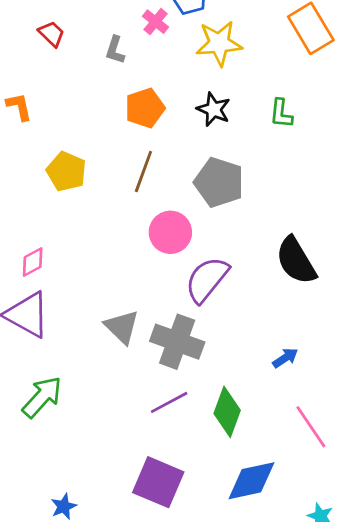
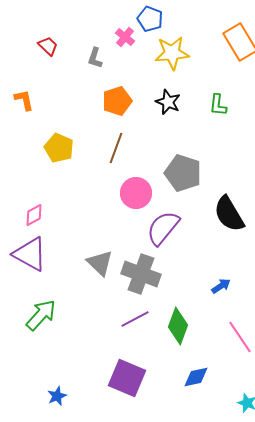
gray pentagon: (219, 182) -> (183, 173), moved
blue diamond: (251, 481) -> (196, 377), size x0.7

